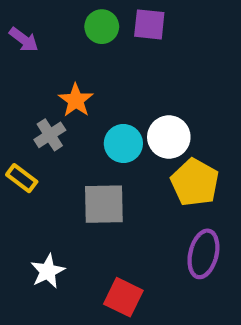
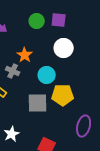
gray cross: (50, 135) -> (13, 71), turned -32
white circle: (169, 137) -> (64, 48), moved
yellow pentagon: (195, 182) -> (63, 95), moved, turned -30

